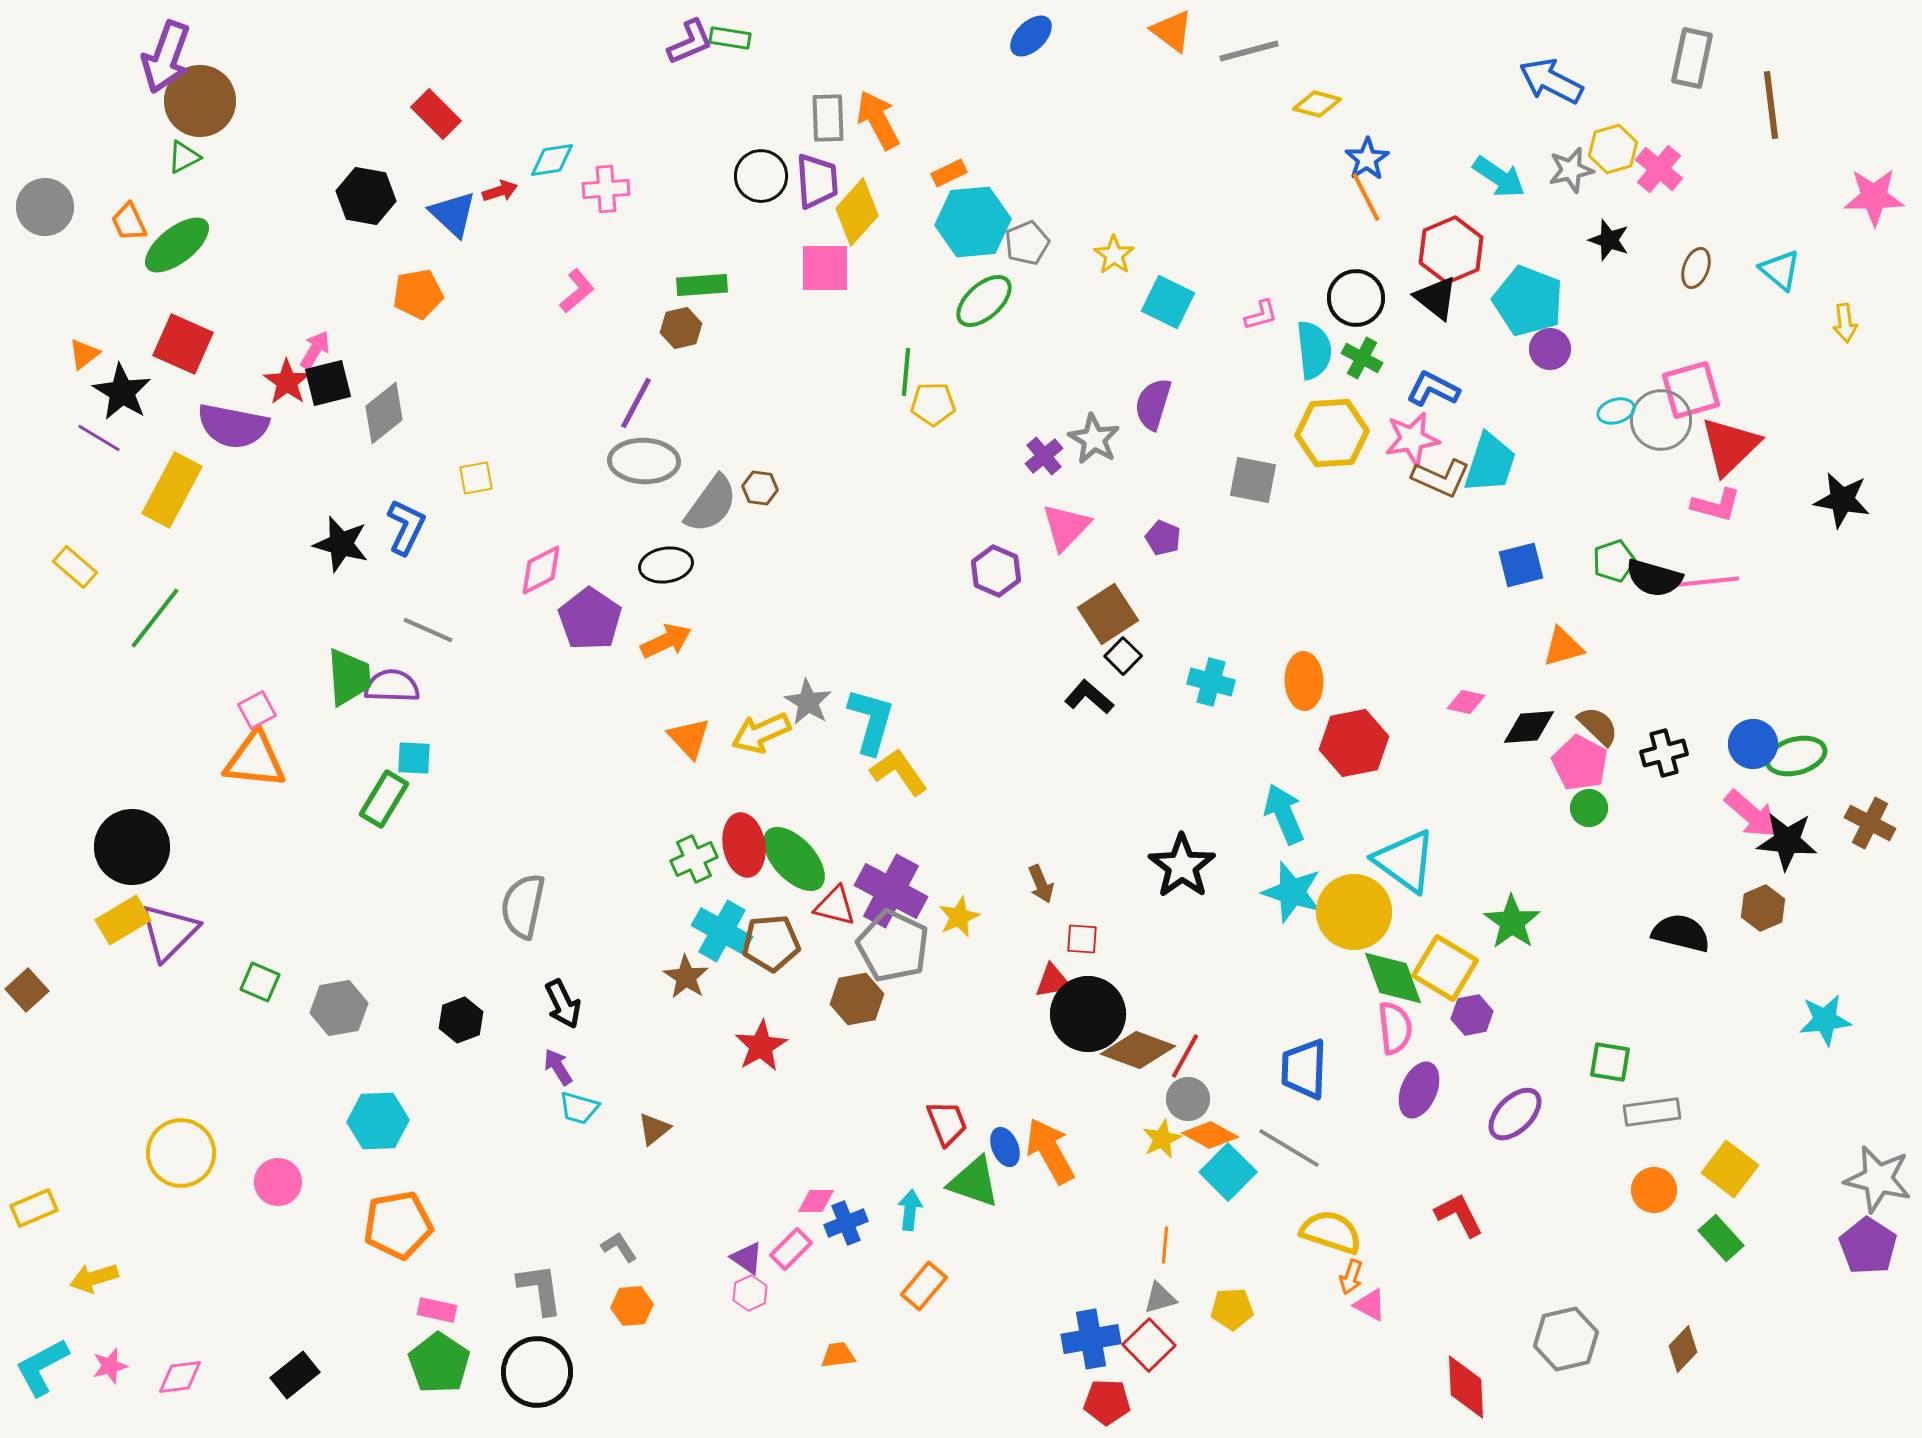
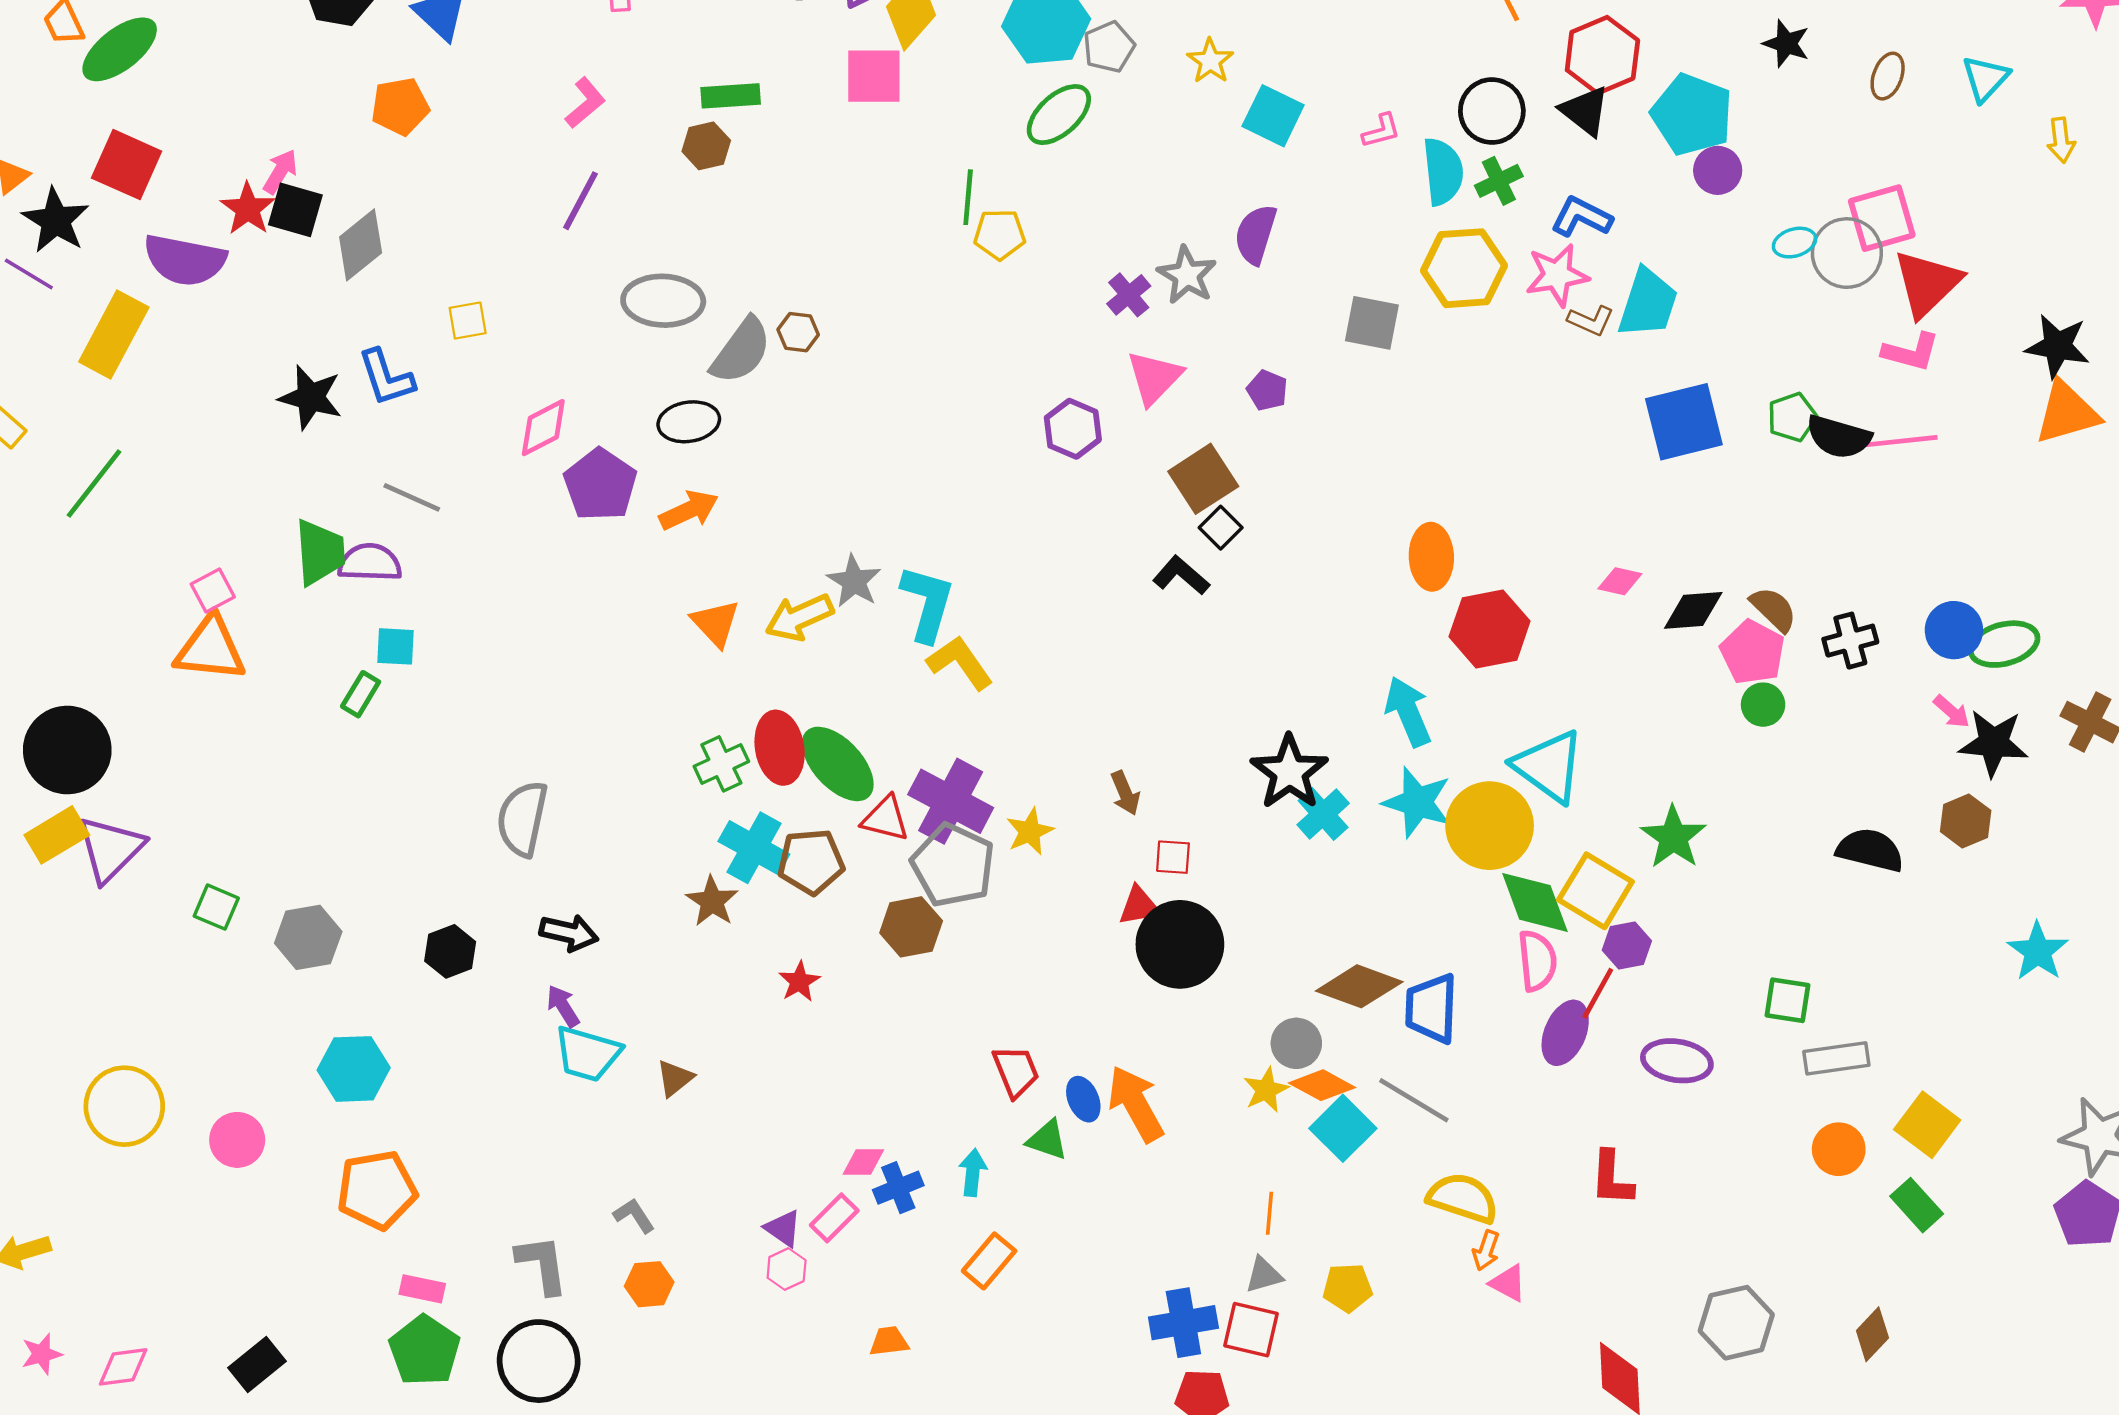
cyan triangle: (1780, 270) -> (1985, 78), turned 33
green cross: (1362, 358) -> (1499, 181), turned 36
black square: (328, 383) -> (295, 210), turned 30
purple line: (636, 403) -> (581, 201), moved
brown L-shape: (1441, 478) -> (1591, 321), size x0.7
blue L-shape: (406, 527) -> (386, 378), turned 136
blue square: (1521, 565) -> (1684, 422), size x1.5
orange triangle: (1563, 647) -> (2067, 412), moved, size x1.4
cyan cross: (1211, 682) -> (1323, 814), moved, turned 33
green rectangle: (384, 799) -> (361, 694), size x0.7
pink arrow: (1751, 814) -> (1952, 712), size x0.6
black arrow: (563, 1004) -> (569, 933), turned -51
cyan star: (1825, 1020) -> (2038, 951), turned -30
red star: (761, 1046) -> (799, 982), size x0.7
brown diamond: (1138, 1050) -> (1359, 986), moved
red line: (1185, 1056) -> (1598, 993), moved
cyan trapezoid: (579, 1108) -> (588, 1054), size x1.5
purple ellipse: (1515, 1114) -> (1677, 1061), turned 54
green triangle: (974, 1182) -> (1047, 1140), size x0.7
red L-shape: (1459, 1215) -> (1612, 1178), turned -150
red square: (1149, 1345) -> (1251, 1330), turned -33

